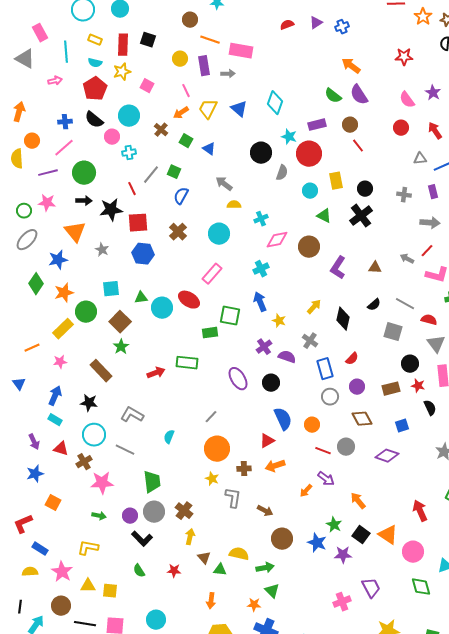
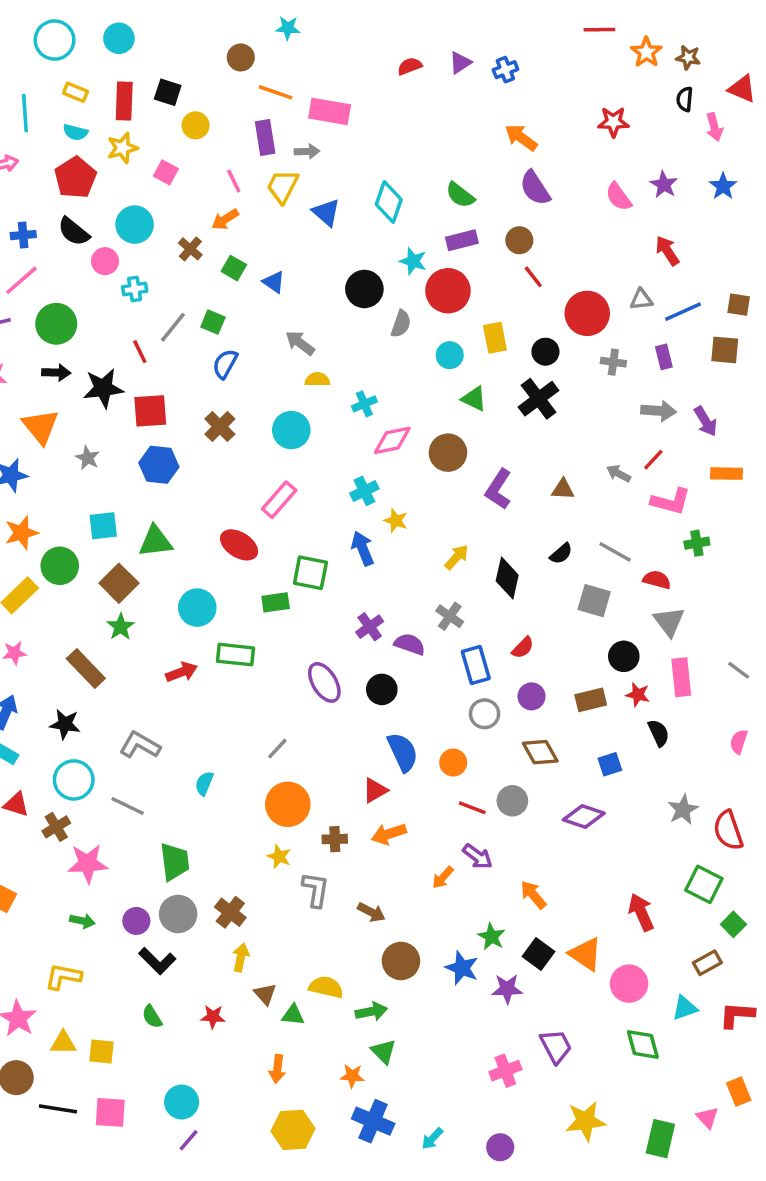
yellow circle: (180, 59) -> (196, 125), moved
green semicircle: (333, 96) -> (460, 195), moved
yellow trapezoid: (208, 109) -> (283, 186), moved
red circle: (401, 128) -> (587, 313), moved, size x1.6
green triangle: (141, 298) -> (155, 541), size x1.5
cyan circle: (162, 308) -> (197, 608), moved
yellow star: (279, 321) -> (396, 521), moved

